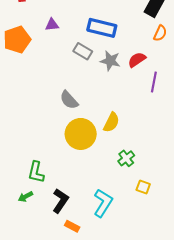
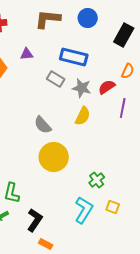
orange semicircle: (160, 33) -> (128, 71), moved
yellow semicircle: (111, 122) -> (83, 116), moved
cyan L-shape: (103, 203) -> (84, 210), moved

